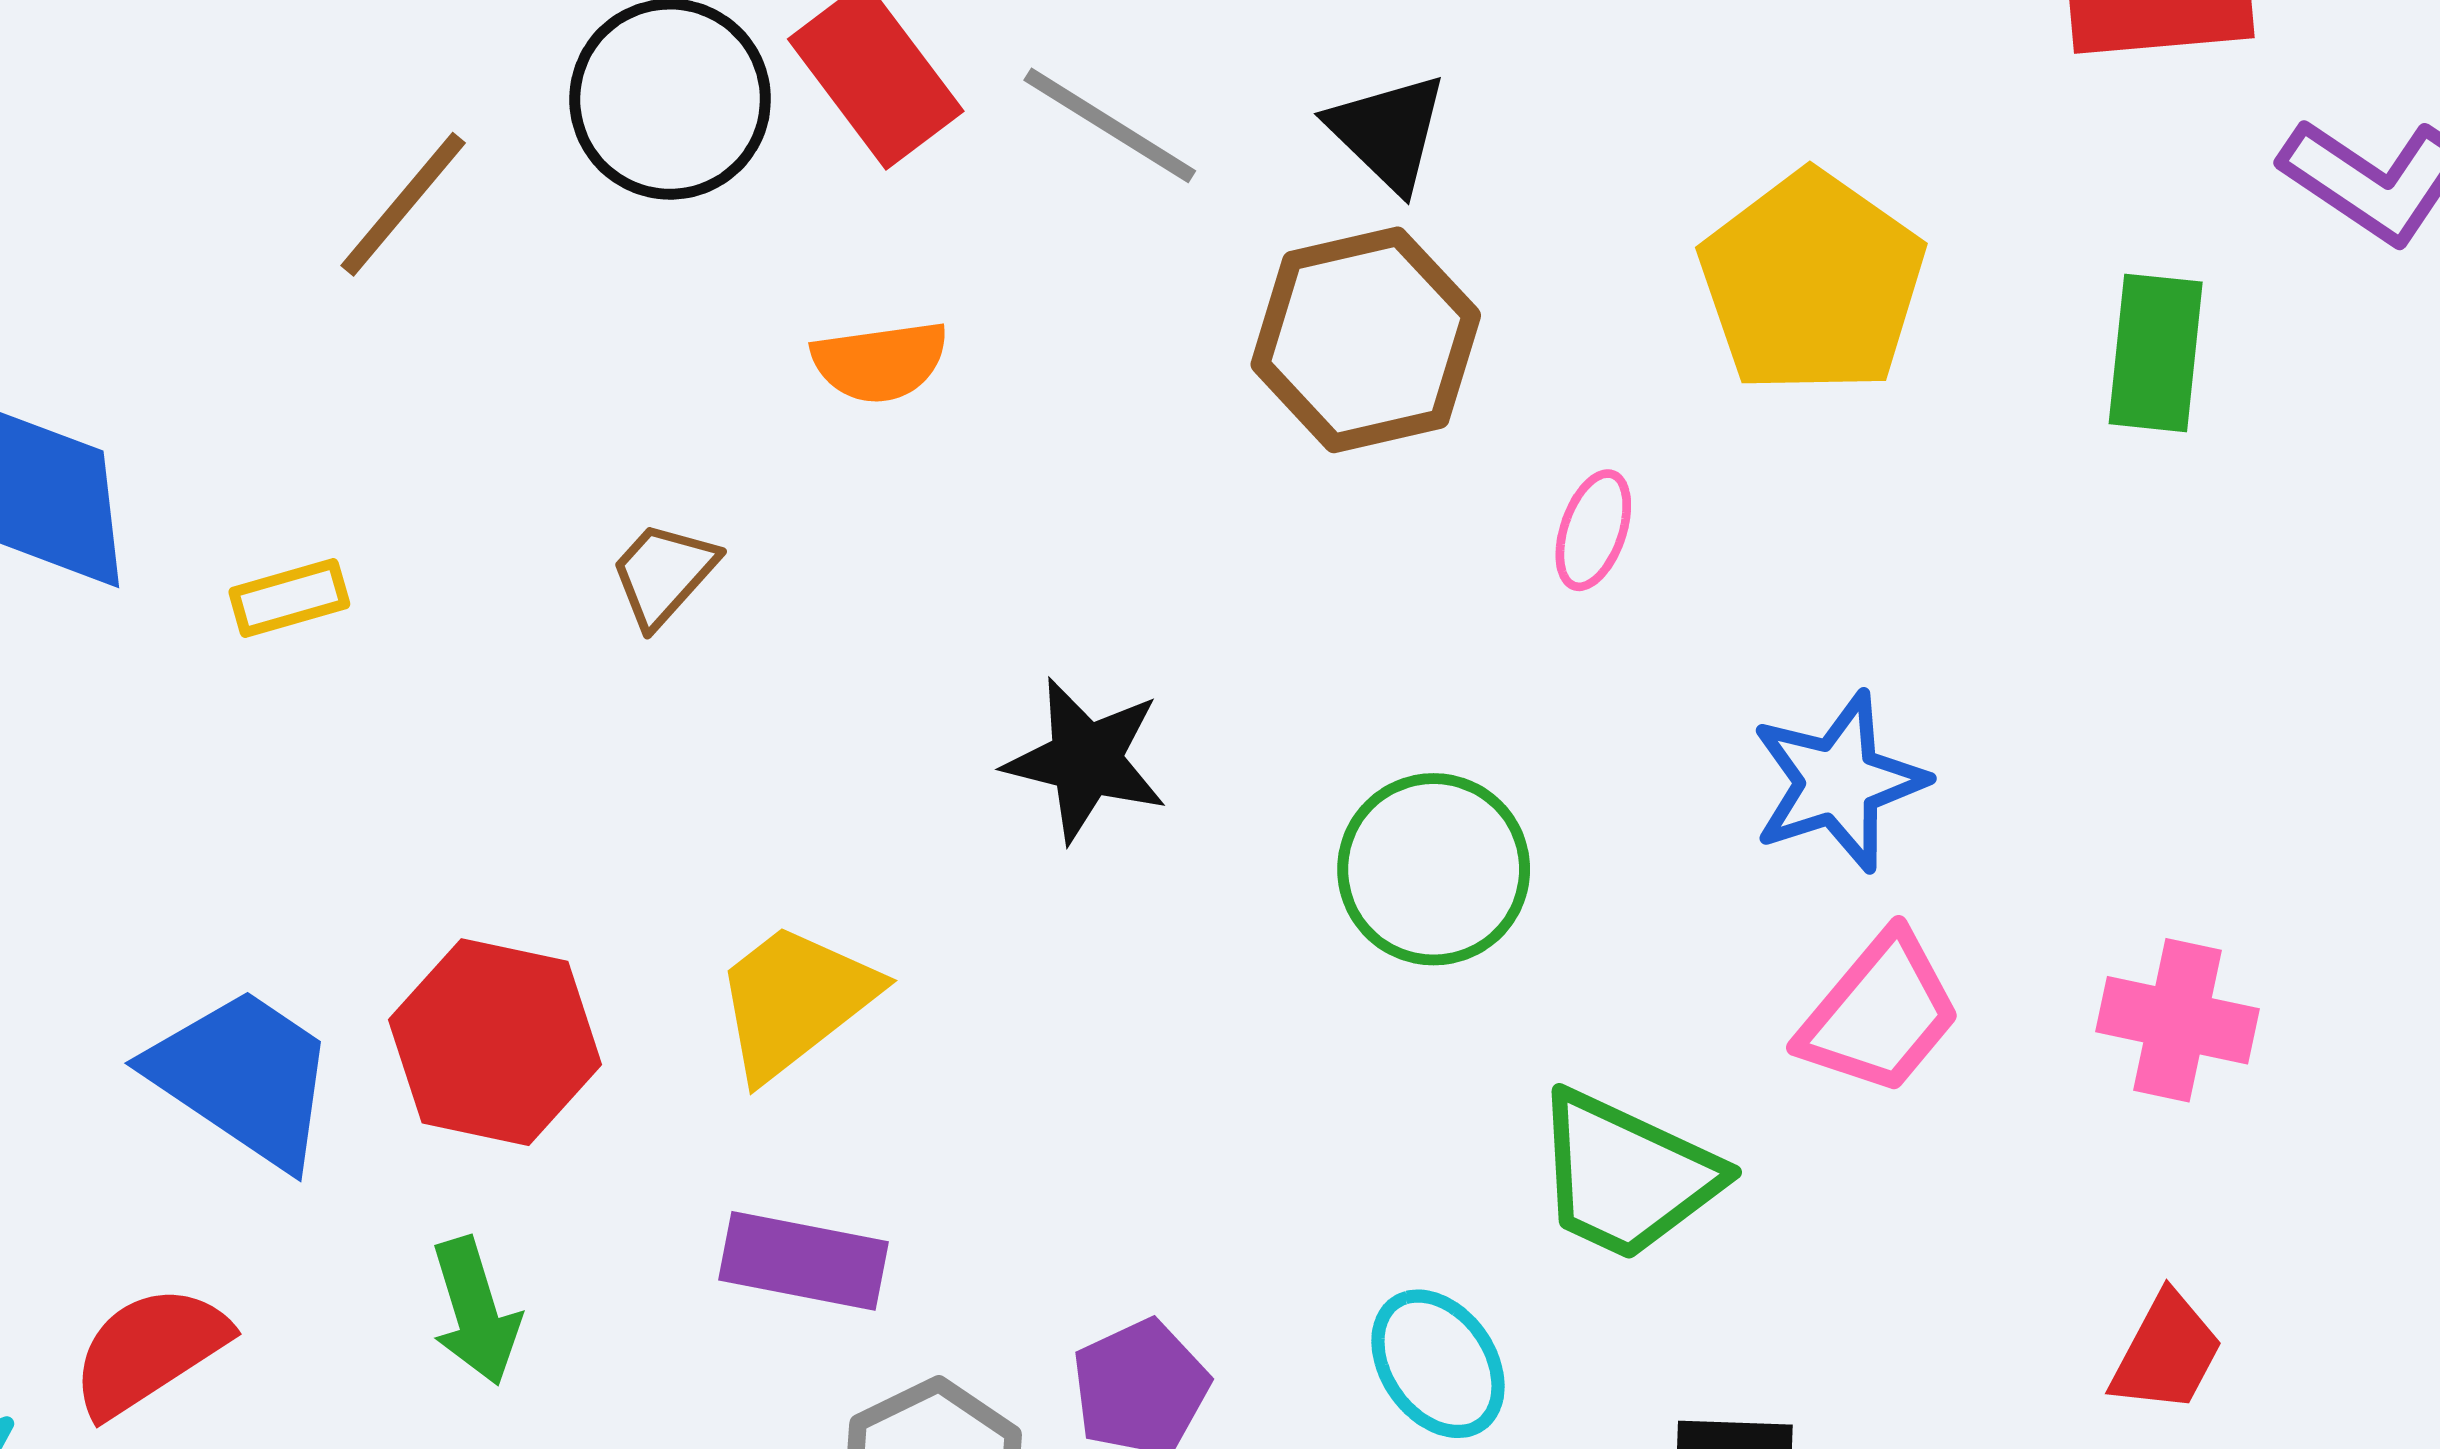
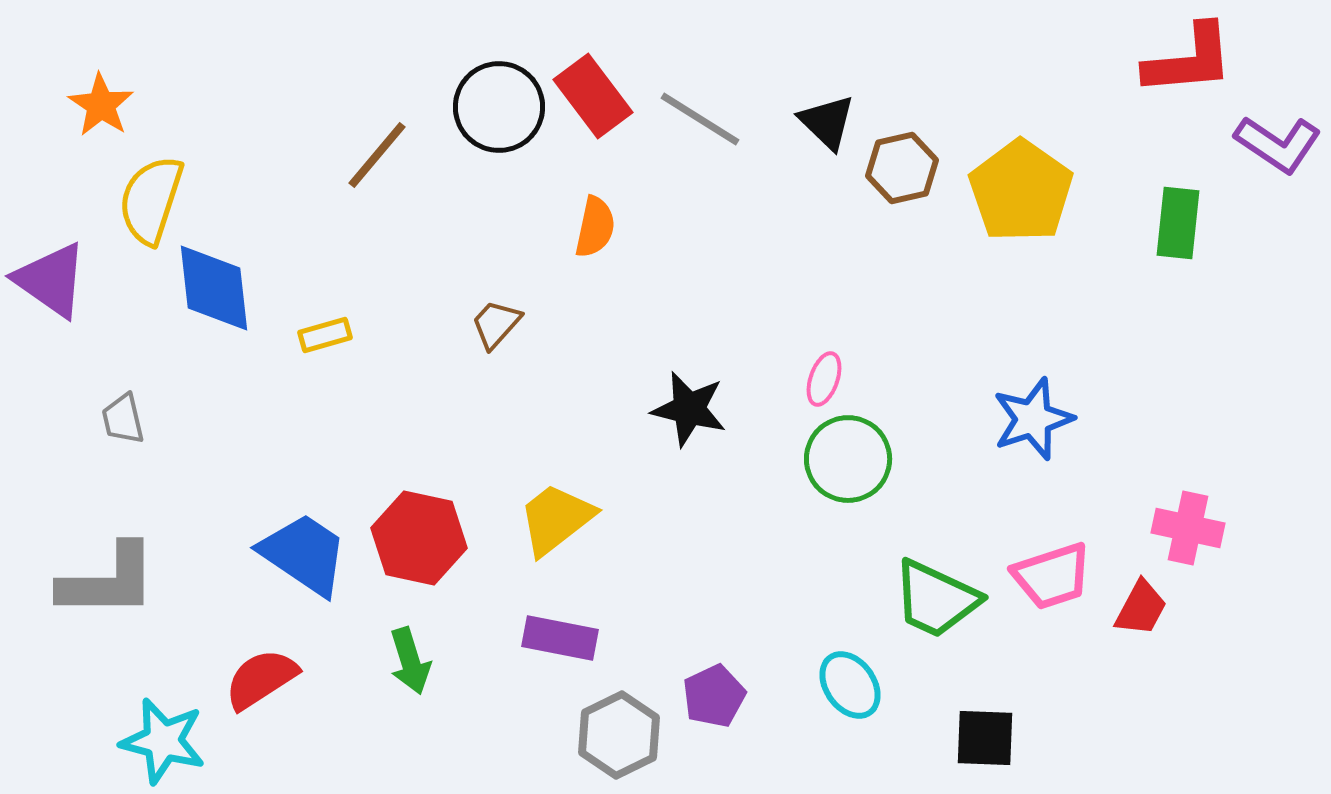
brown hexagon: (1366, 340) -> (902, 168), moved, size x0.7
orange semicircle: (880, 362) -> (595, 227), turned -70
pink ellipse: (1593, 530) -> (824, 379), moved
pink trapezoid: (1880, 1014) -> (1052, 576), moved, turned 32
red trapezoid: (2167, 1353) -> (1141, 608), moved

